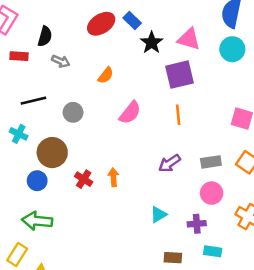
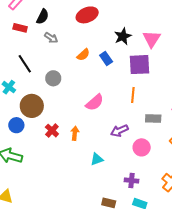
blue rectangle: (132, 21) -> (106, 59), moved
pink triangle: (189, 39) -> (152, 39), turned 36
black line: (33, 101) -> (25, 64), turned 60
pink semicircle: (130, 113) -> (95, 102), moved
gray rectangle: (211, 162) -> (153, 119), moved
pink circle: (212, 193) -> (142, 147), moved
cyan triangle: (159, 215) -> (97, 159), moved

